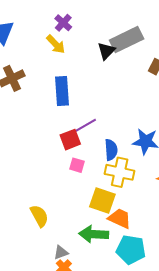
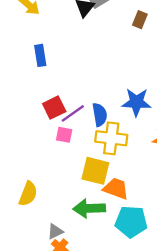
blue rectangle: (62, 91) -> (40, 55), size x0.7
purple line: (85, 125) -> (73, 113), moved
yellow semicircle: (39, 216) -> (28, 194), turned 55

